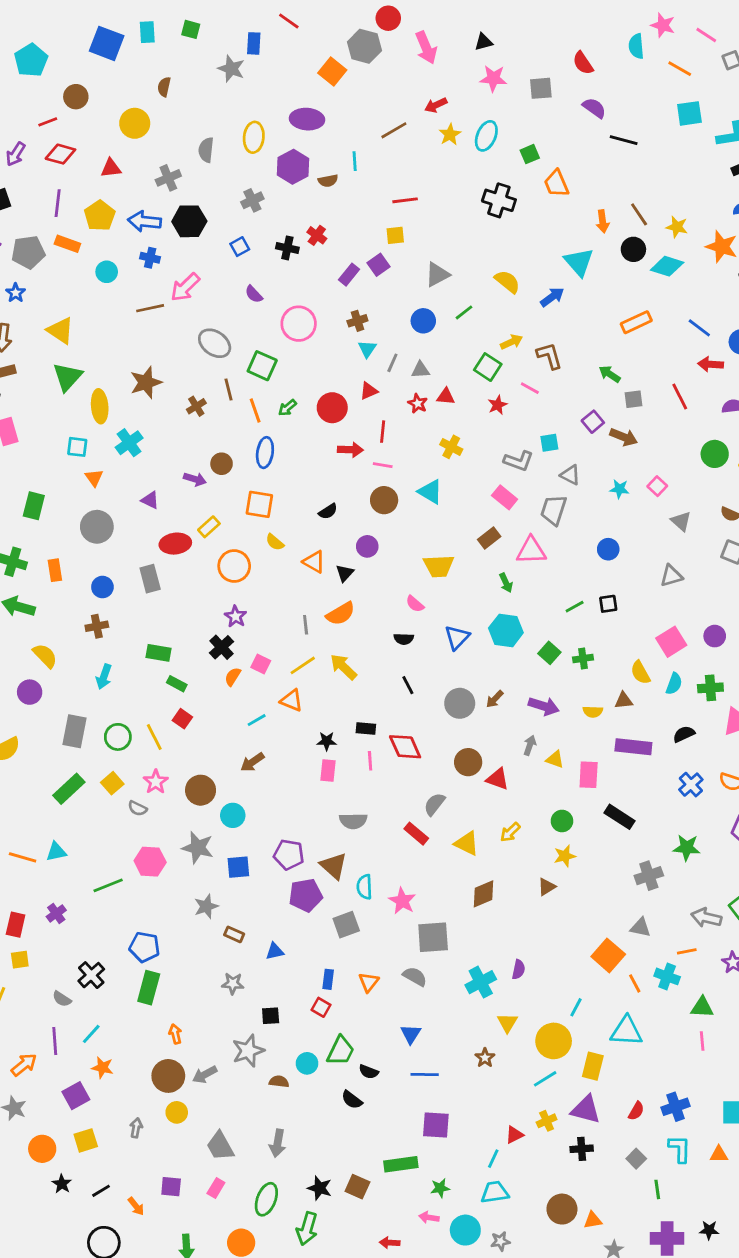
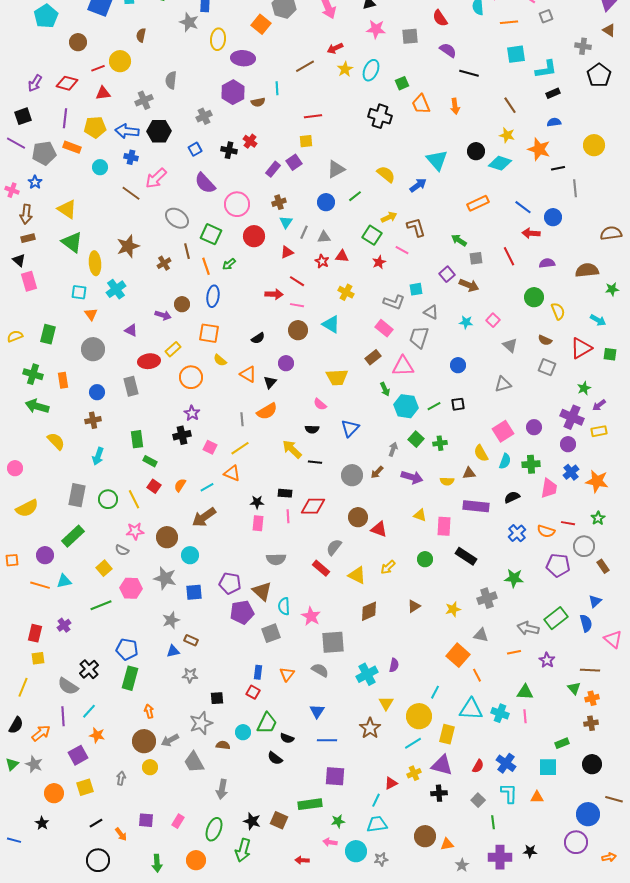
orange line: (680, 69) -> (509, 22), turned -36
red line: (48, 122) -> (98, 68), moved
yellow ellipse: (254, 137) -> (218, 39), moved
brown line: (639, 214) -> (510, 105), moved
yellow pentagon: (100, 216) -> (95, 127), turned 30
orange arrow: (603, 221) -> (455, 106), moved
purple semicircle: (254, 294) -> (205, 183), size x1.6
brown line: (150, 308) -> (131, 193), turned 48
green triangle: (67, 377) -> (72, 242), turned -35
red circle: (332, 408) -> (254, 236), moved
red line: (383, 432) -> (297, 281), turned -63
cyan hexagon: (506, 630) -> (406, 406), moved
black cross: (222, 647) -> (182, 435), turned 30
green rectangle: (158, 653) -> (137, 439), turned 72
yellow arrow: (343, 667) -> (292, 449), moved
orange semicircle: (233, 677) -> (180, 485), moved
black line: (408, 685) -> (315, 462), turned -56
purple circle: (30, 692) -> (45, 555), moved
gray arrow: (530, 745) -> (393, 449), moved
red diamond: (405, 747) -> (313, 506), turned -65
brown arrow: (252, 762) -> (204, 517), size x1.4
pink star: (156, 782) -> (135, 531), turned 30
yellow square: (112, 783) -> (104, 568), moved
yellow star: (565, 856) -> (453, 609), moved
blue triangle: (275, 951) -> (173, 651), moved
cyan cross: (667, 976) -> (500, 713), moved
gray semicircle: (62, 999) -> (68, 686), size x1.5
brown star: (485, 1058) -> (370, 728), size x1.5
blue cross: (675, 1107) -> (506, 763), turned -36
gray trapezoid: (220, 1146) -> (194, 762), moved
black star: (62, 1184) -> (42, 823), moved

